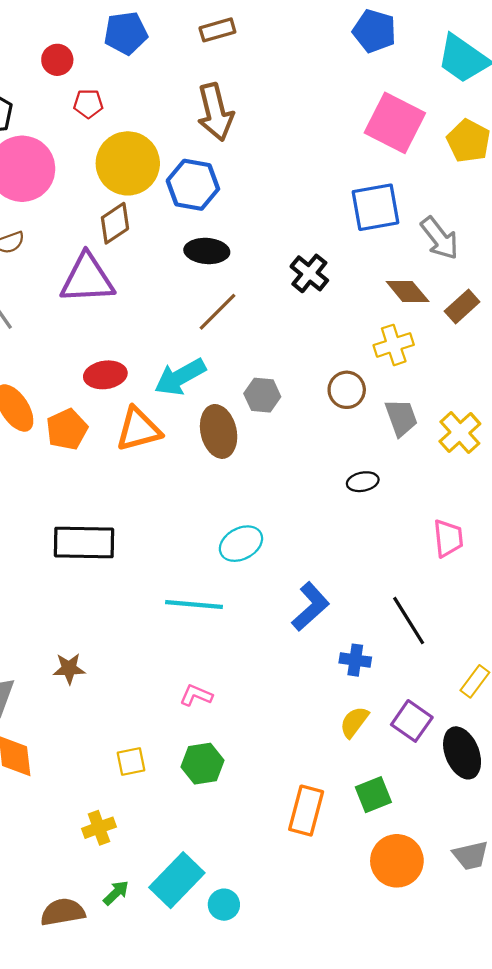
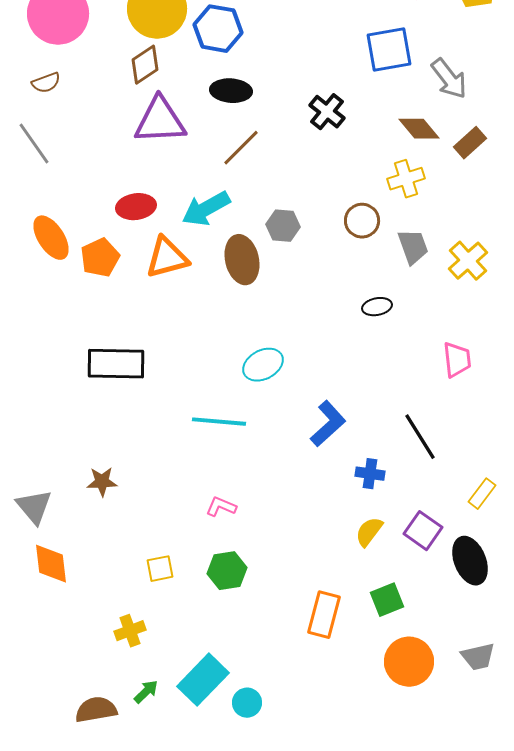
purple triangle: (87, 279) -> (160, 121), moved

